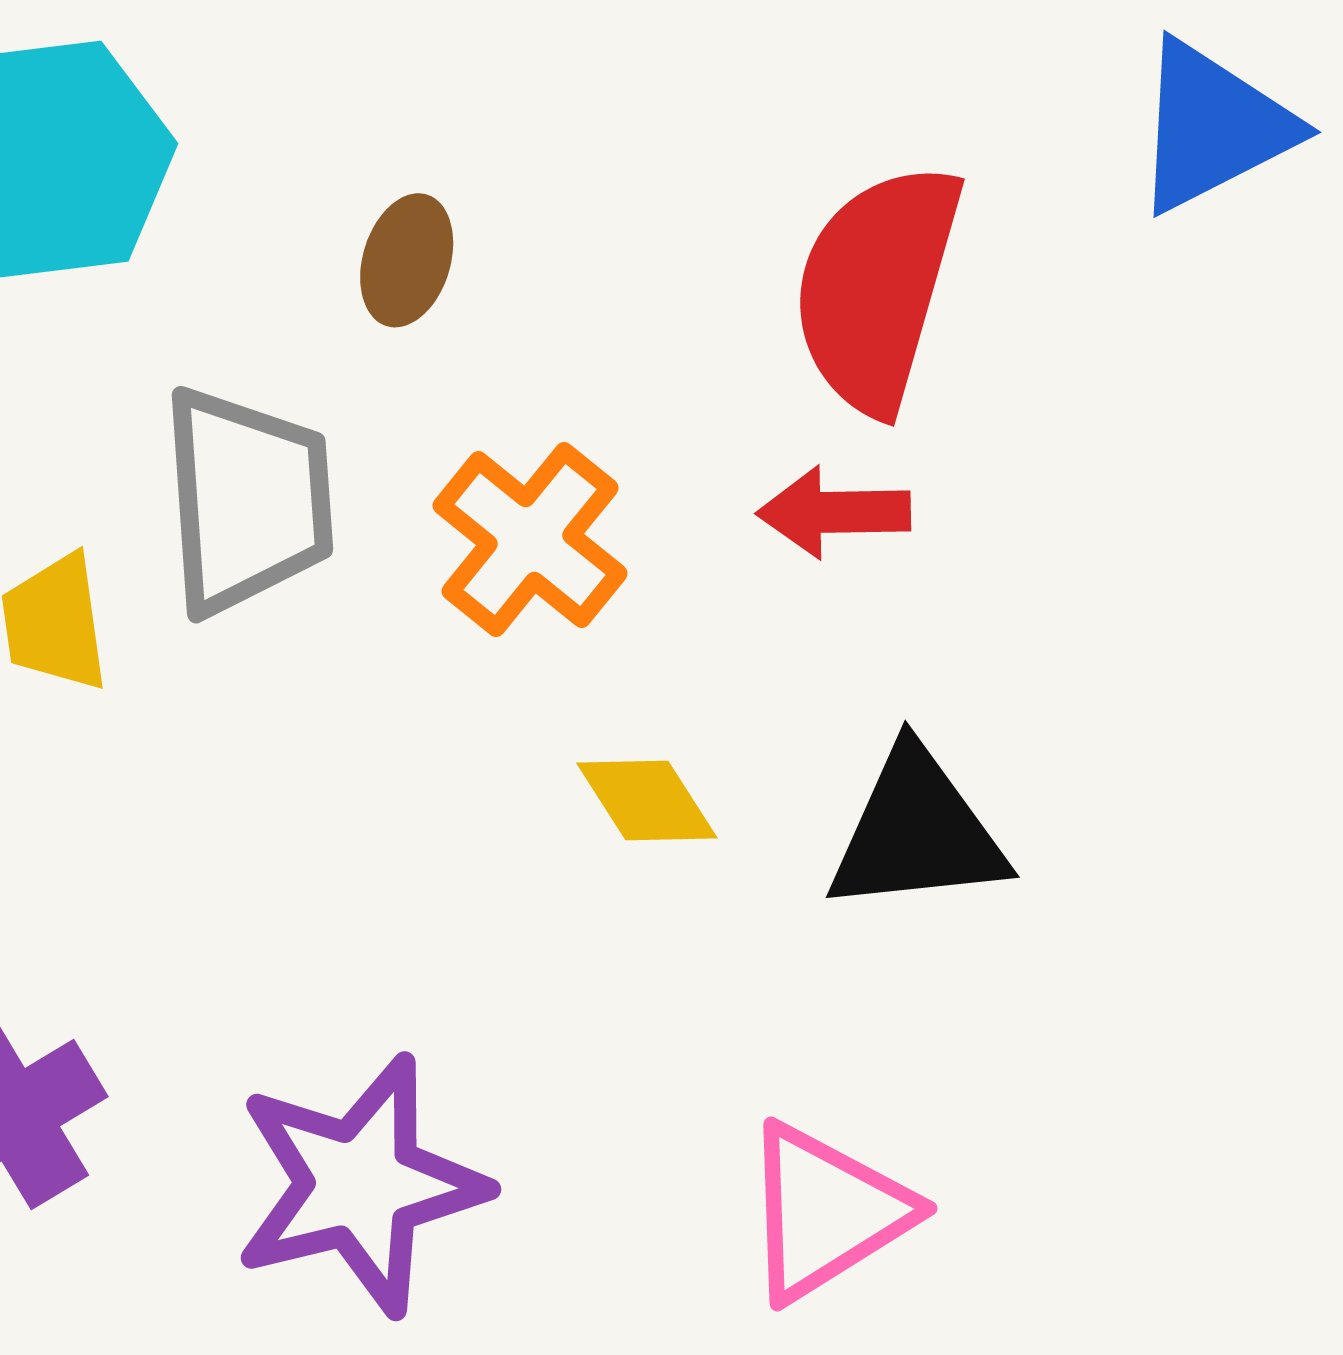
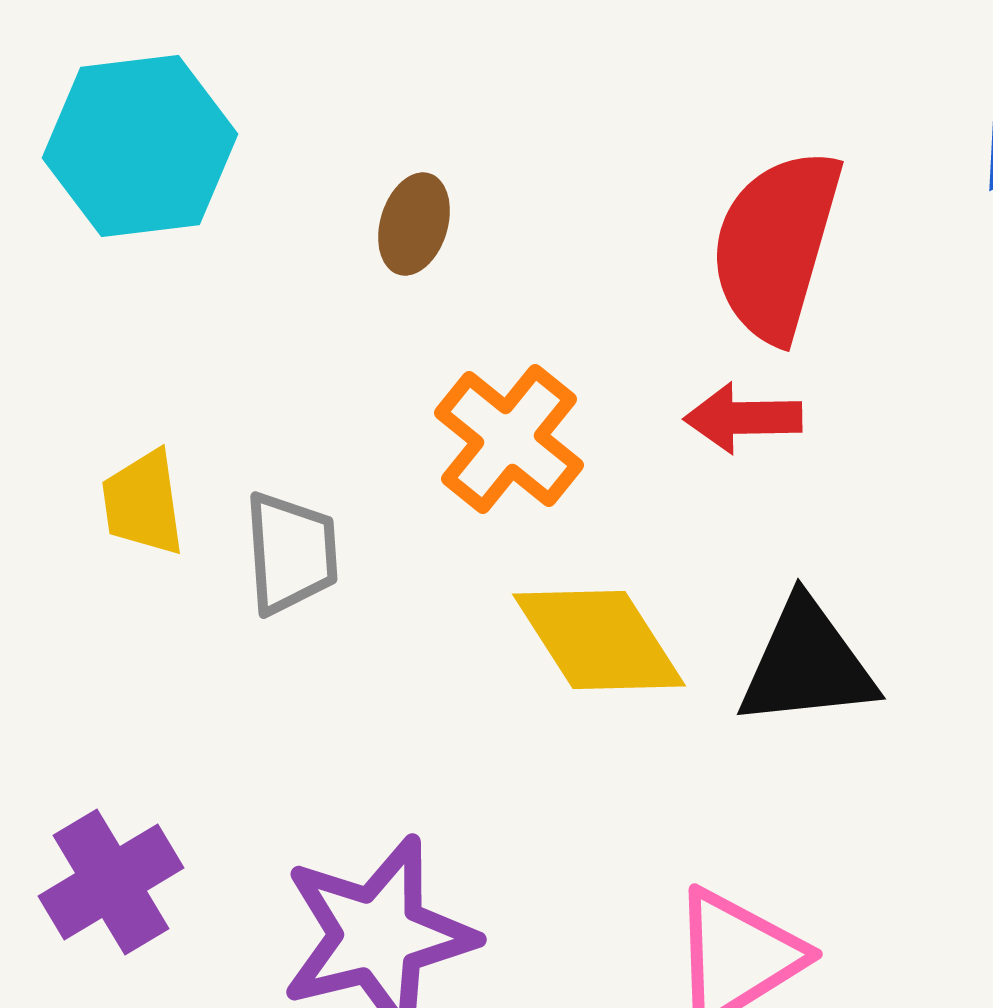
gray trapezoid: (247, 501) -> (291, 553), moved, size x0.7
yellow diamond: (647, 800) -> (599, 640), size x1.6

